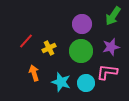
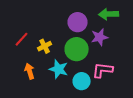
green arrow: (113, 16) -> (109, 14), turned 54
purple star: (111, 47) -> (100, 37), moved
cyan star: (61, 82) -> (59, 69), moved

